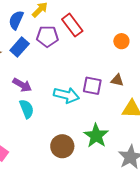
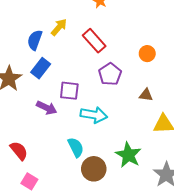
purple pentagon: (47, 36) -> (110, 74), moved, turned -30
purple square: (92, 86) -> (69, 91), moved
cyan semicircle: (27, 109) -> (76, 147), moved

